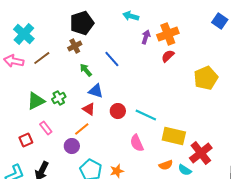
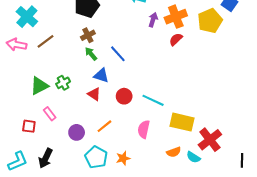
brown cross: (75, 46) -> (88, 35), moved
blue line: (112, 59) -> (118, 54), moved
yellow pentagon: (206, 78) -> (210, 21), moved
orange line: (82, 129) -> (104, 126), moved
red square: (26, 140) -> (29, 126), turned 32
pink semicircle: (137, 143) -> (144, 129), turned 36

